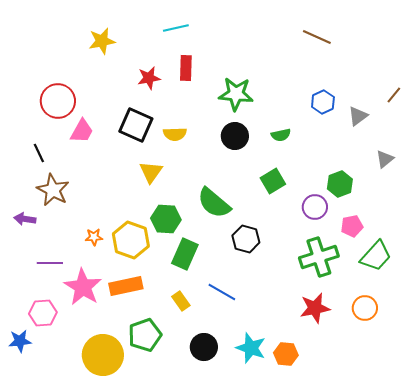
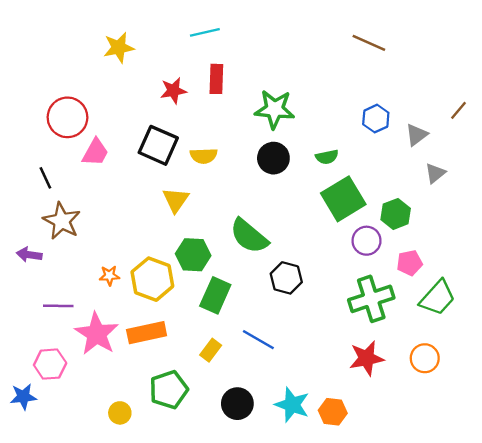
gray triangle: (385, 159) -> (435, 173), moved
green square: (273, 181) -> (343, 199), moved, size x1.5
yellow rectangle: (181, 301) -> (211, 350), turned 72
yellow circle: (103, 355) -> (120, 413), size x0.5

